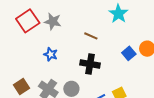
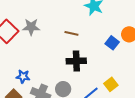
blue star: (51, 54) -> (23, 77), moved

